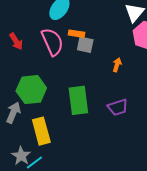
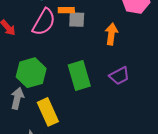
pink semicircle: (52, 42) -> (44, 22), turned 64
orange arrow: (117, 65) -> (111, 34), size x1.5

